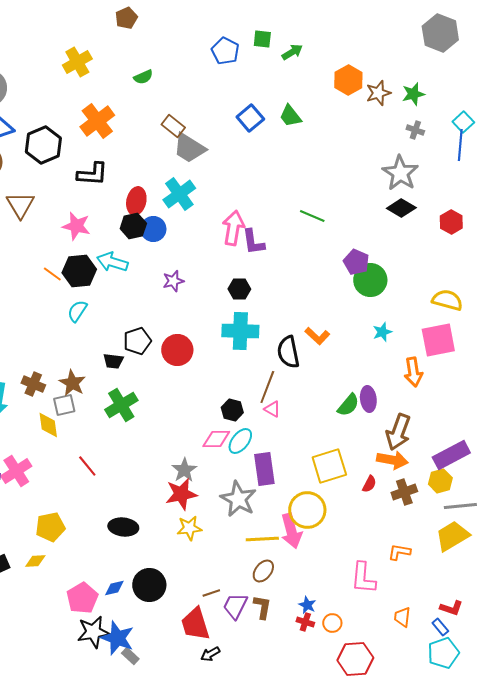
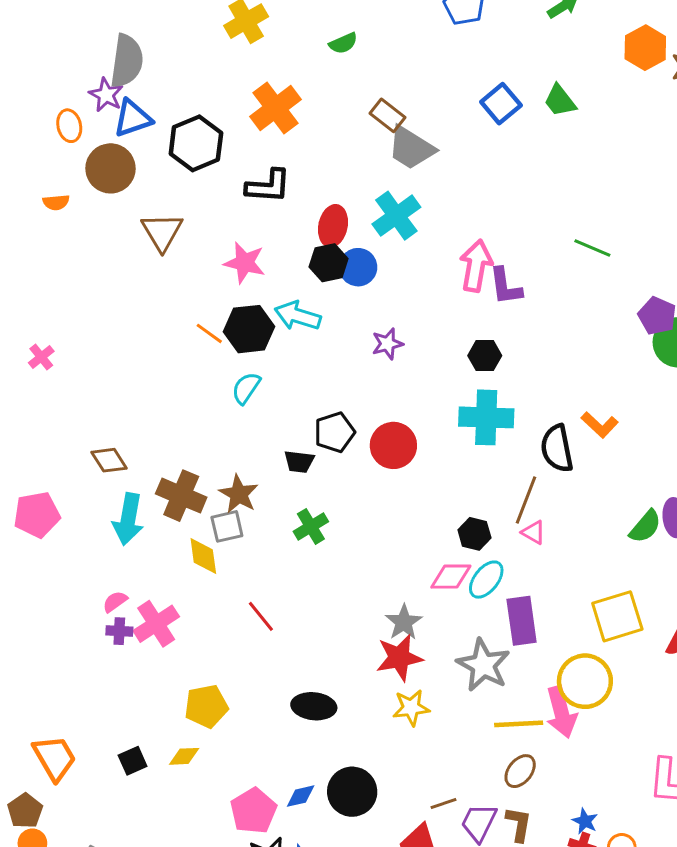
brown cross: (33, 384) -> (181, 496), size x1.4
green cross: (121, 405) -> (311, 526), size x0.7

